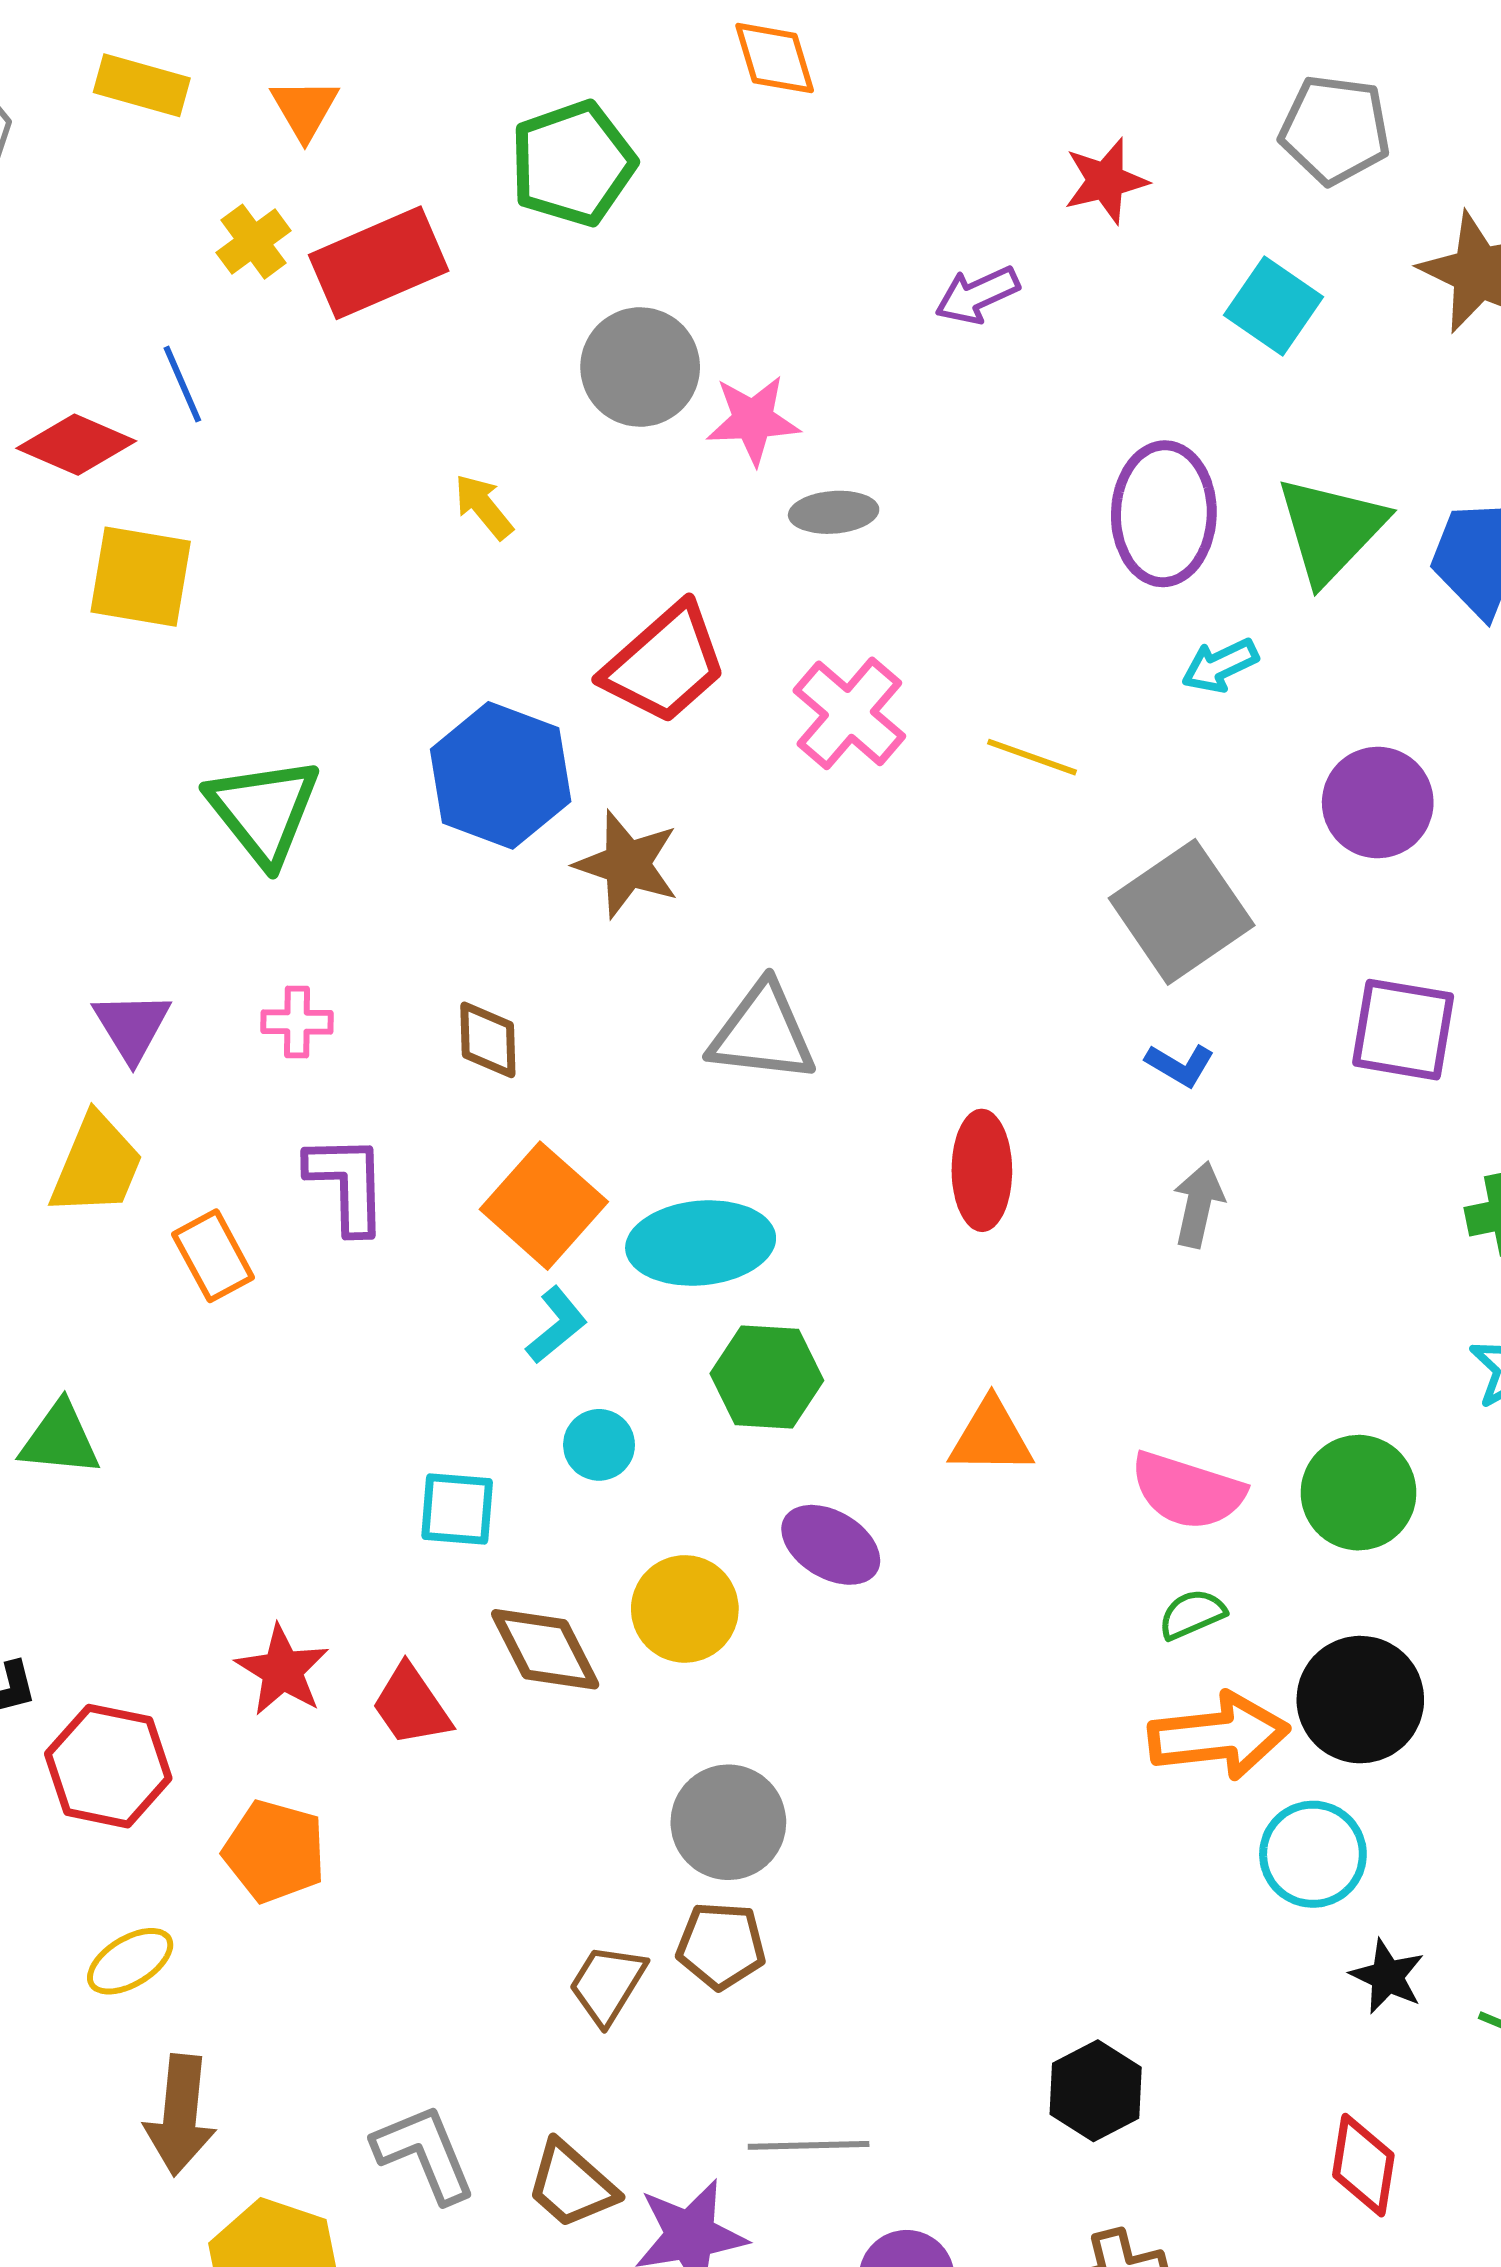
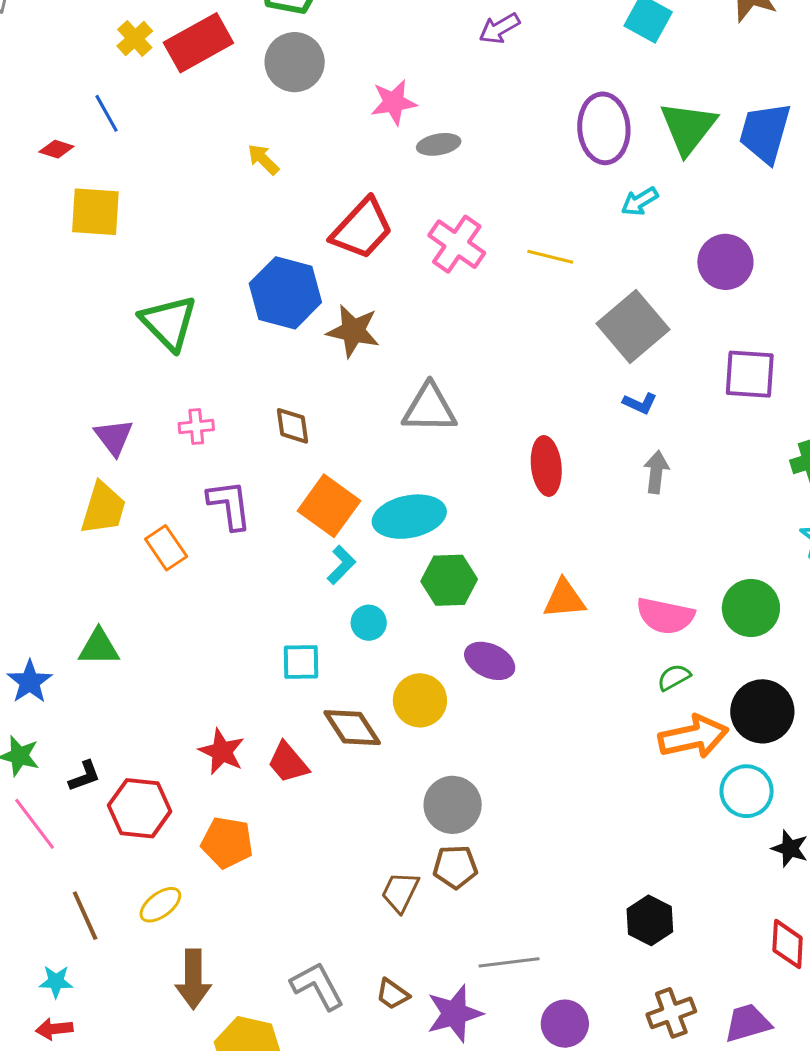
gray circle: (640, 367) -> (295, 62), moved
red diamond: (76, 445) -> (56, 149), size x0.6
brown trapezoid: (571, 2185) -> (392, 994), size x0.7

